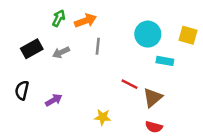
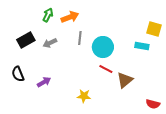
cyan circle: (148, 34) -> (103, 47), moved
cyan rectangle: (165, 61) -> (142, 46), moved
black semicircle: (22, 90) -> (18, 74), turned -35
red semicircle: (154, 127) -> (153, 104), moved

